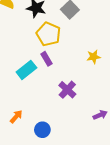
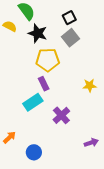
yellow pentagon: (48, 34) -> (48, 60), turned -30
cyan rectangle: (26, 70) -> (33, 102), moved

